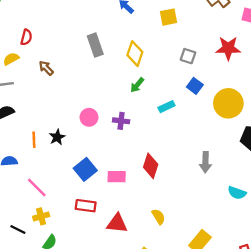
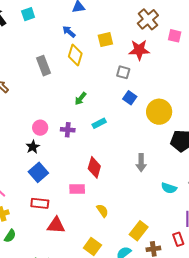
red star: (228, 48) -> (139, 50), moved
yellow diamond: (135, 54) -> (75, 55), moved
cyan rectangle: (166, 107) -> (99, 123), moved
black star: (57, 137) -> (33, 147), moved
pink rectangle: (117, 177) -> (77, 189), moved
red triangle: (117, 223) -> (56, 225), moved

